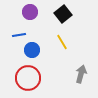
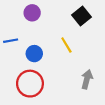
black square: (63, 14) -> (81, 16), moved
blue line: (19, 35) -> (11, 41), moved

